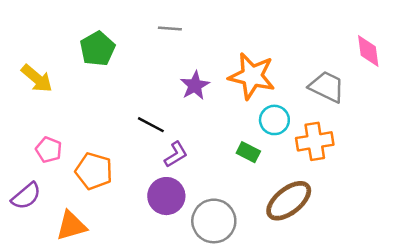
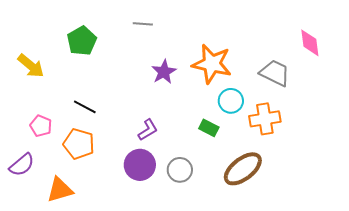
black line: (151, 125) -> (85, 107), moved
gray circle: (214, 221) -> (180, 170), moved, size x0.7

